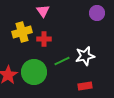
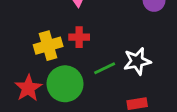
yellow cross: (22, 32) -> (48, 46), moved

